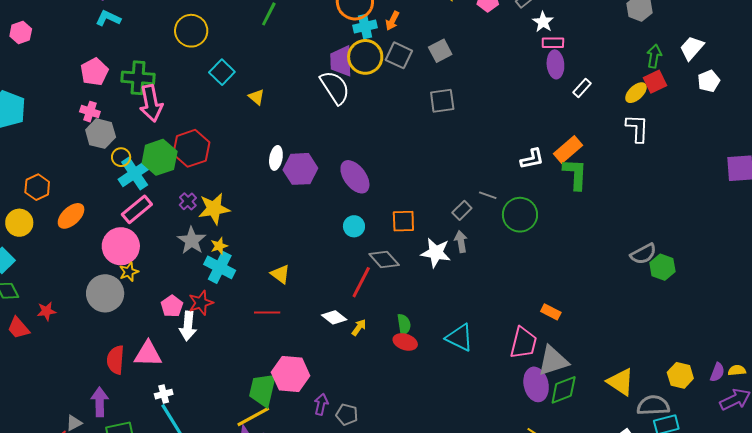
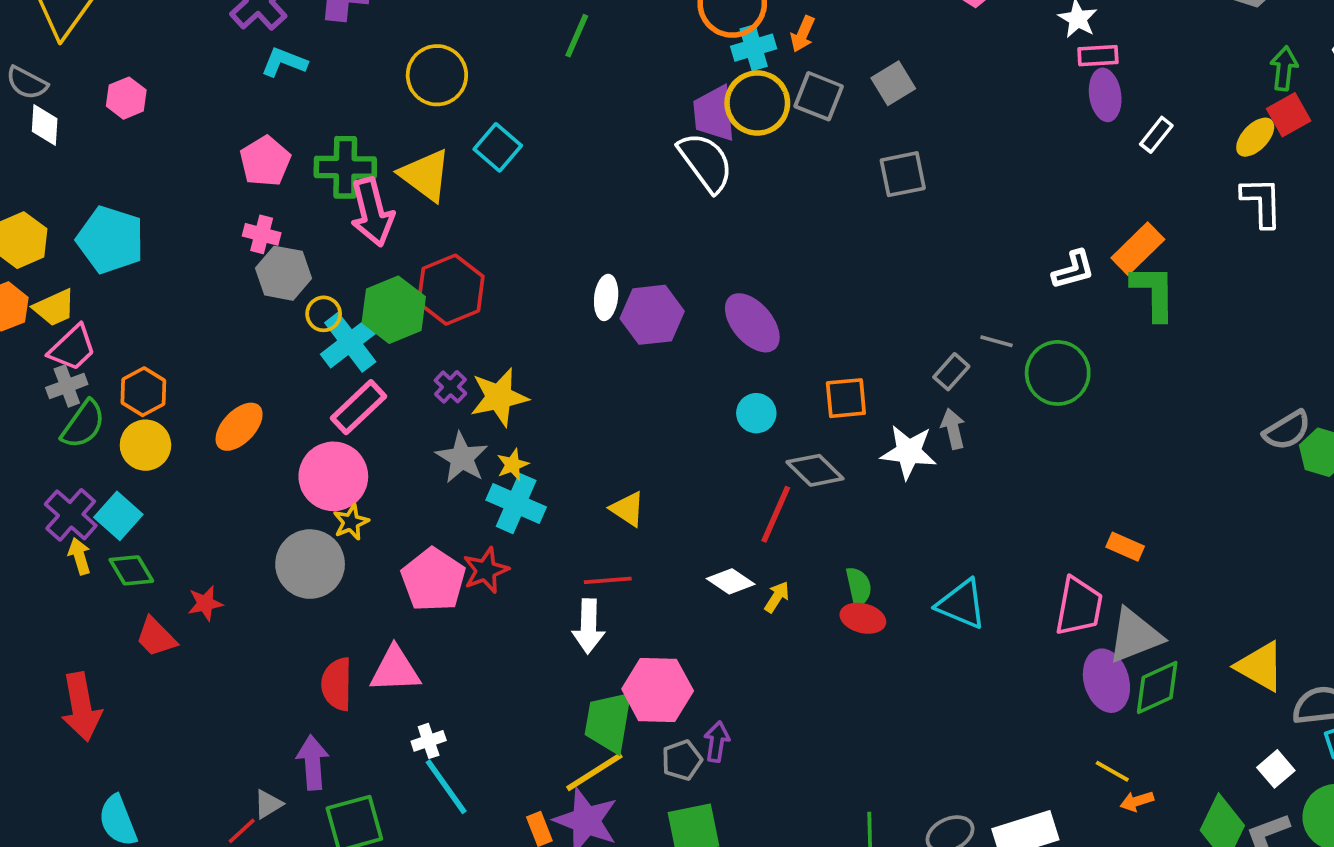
yellow triangle: (256, 97) -> (425, 175), moved, size x1.8
orange hexagon: (37, 187) -> (143, 392), moved
pink pentagon: (172, 306) -> (433, 580), size x1.6
white arrow: (188, 326) -> (589, 626), moved
gray pentagon: (347, 415) -> (682, 760), moved, turned -30

